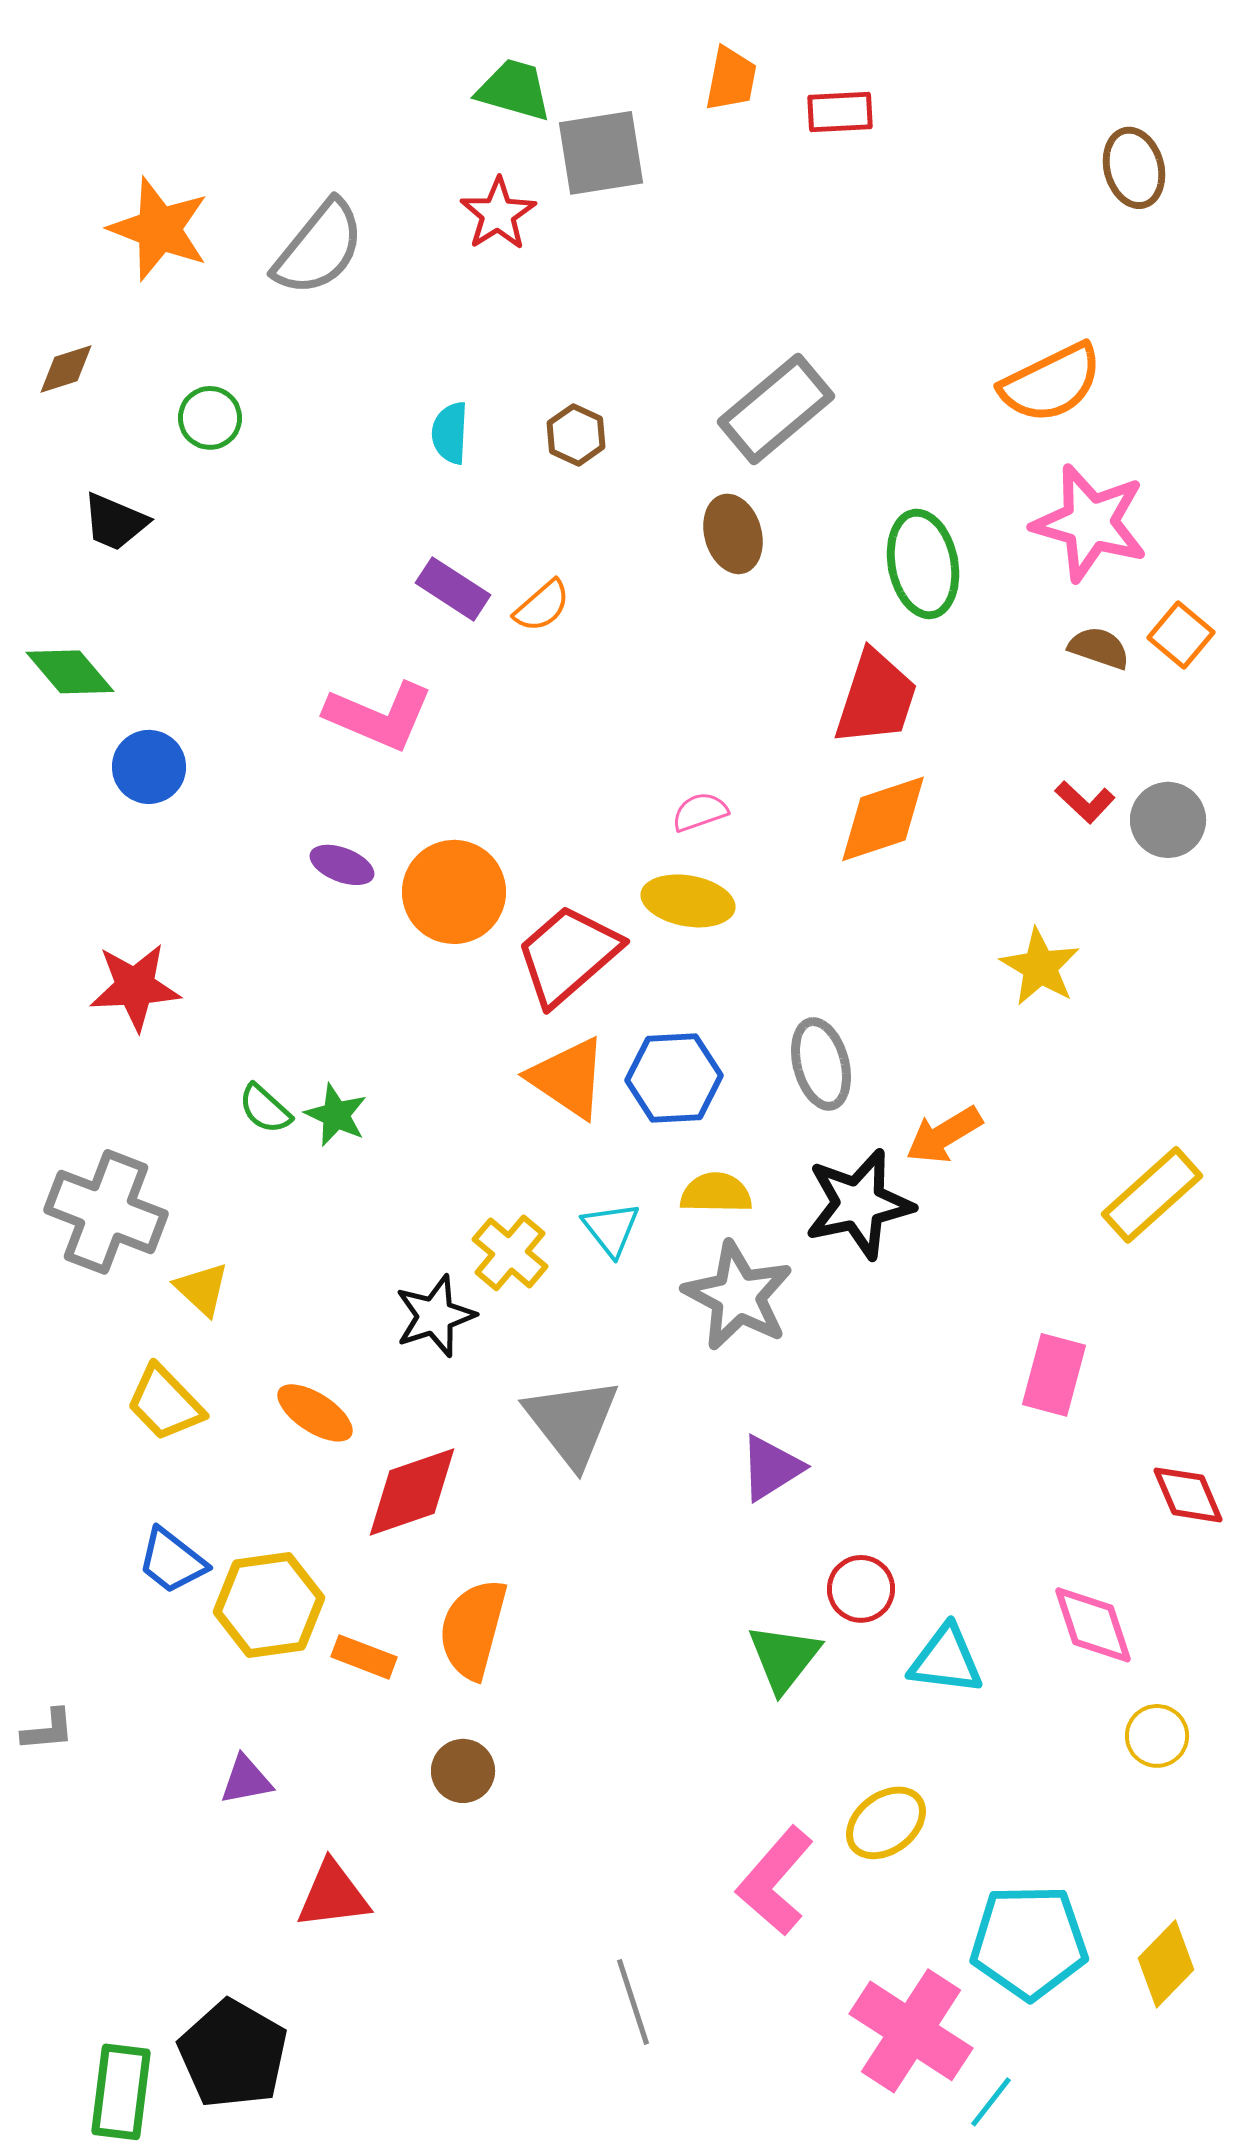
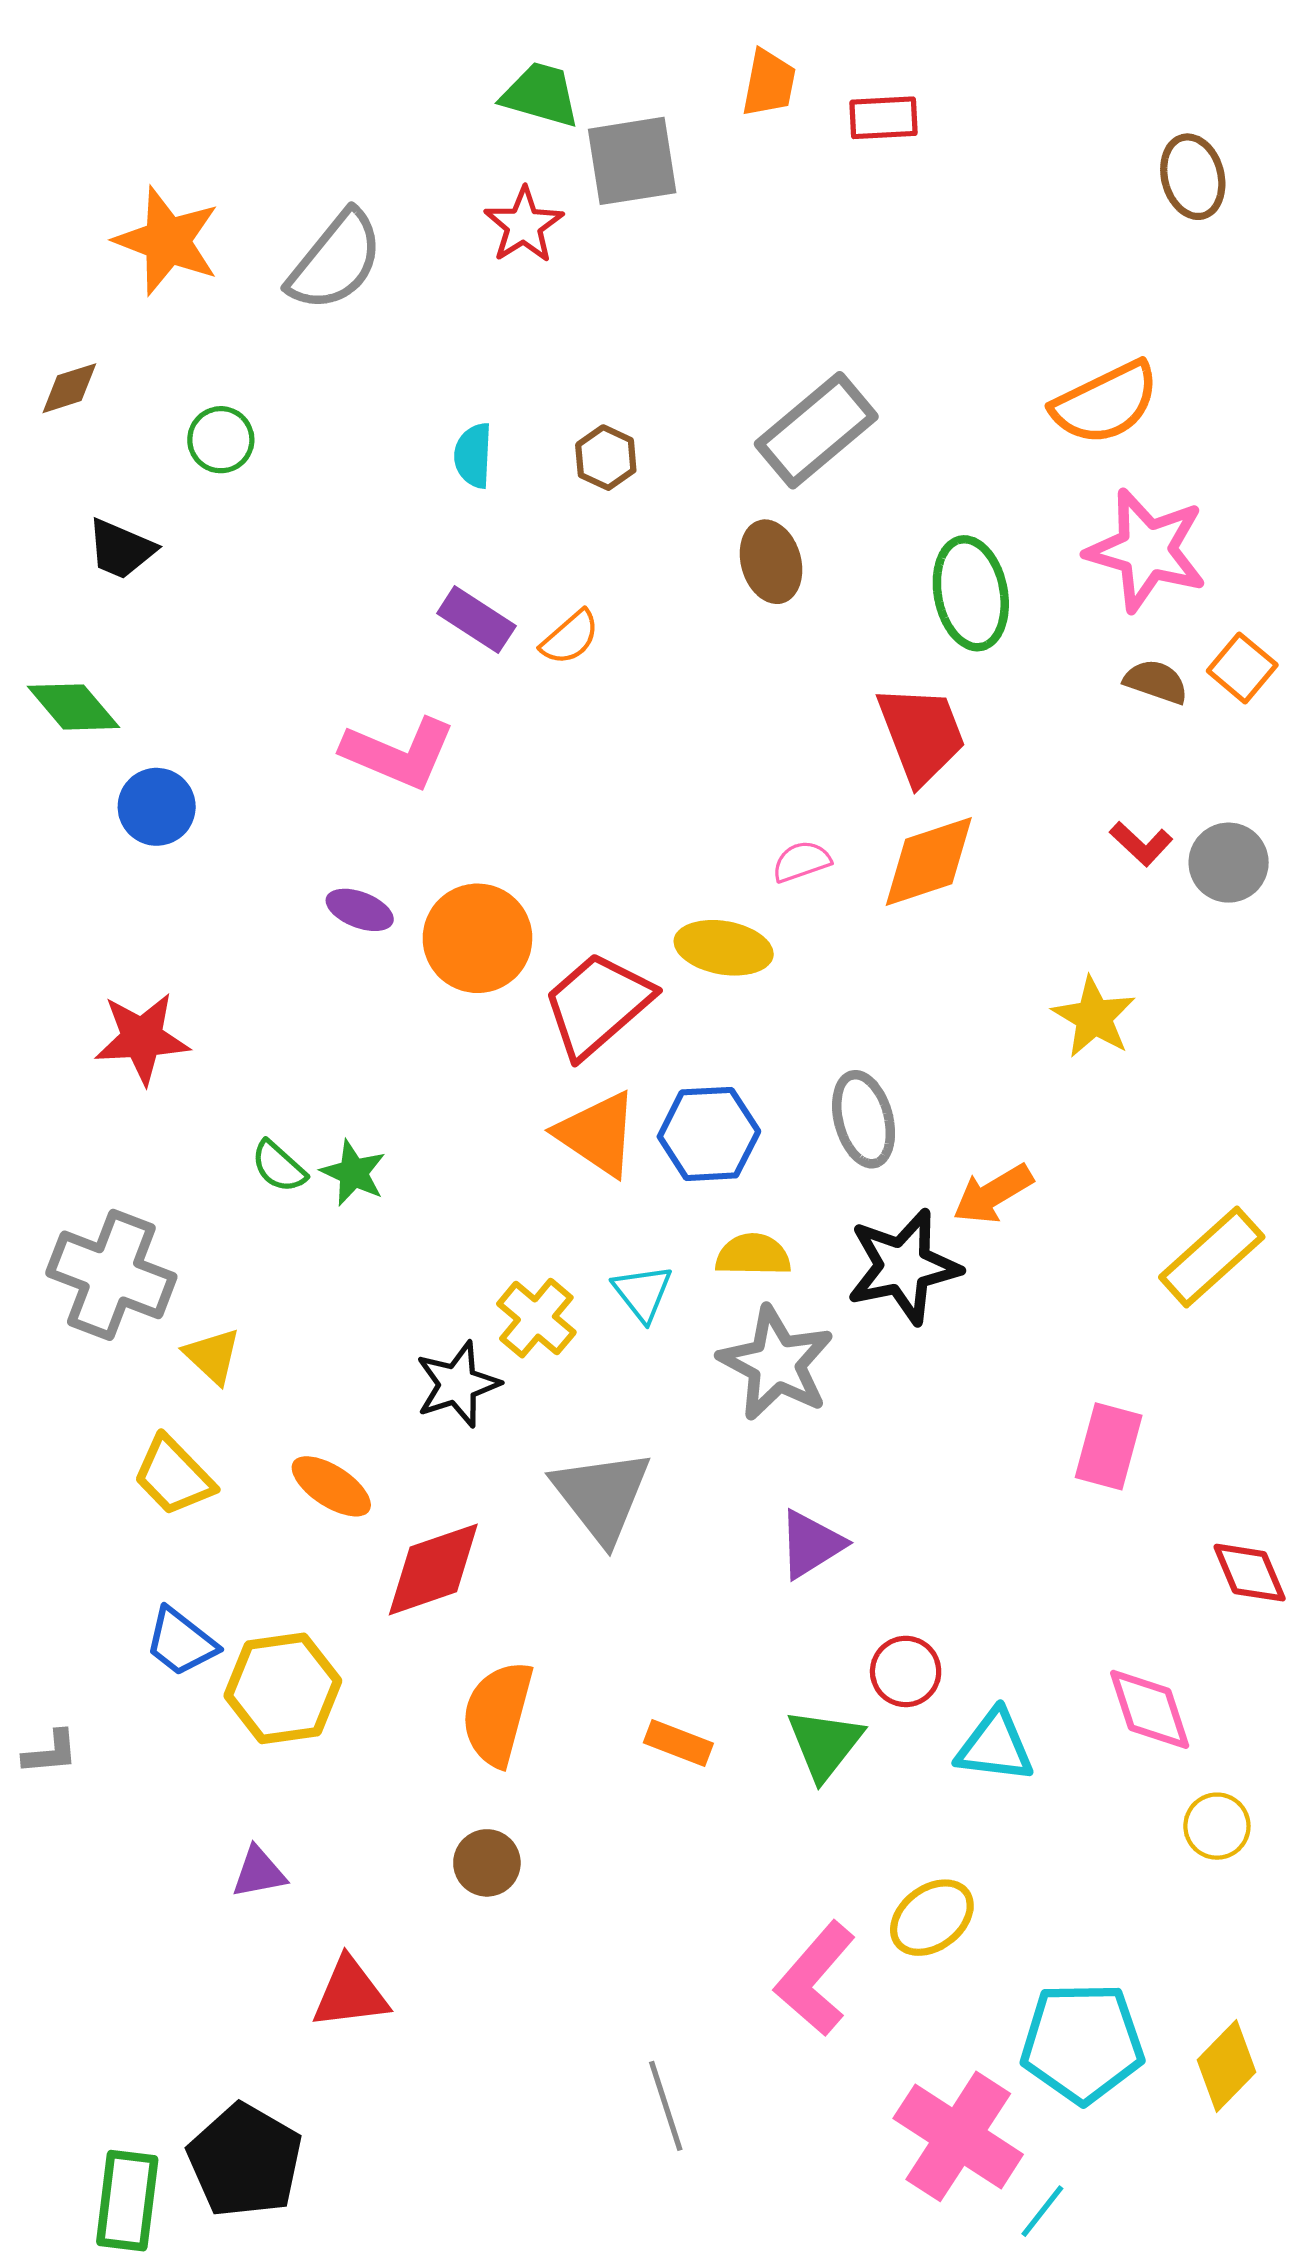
red trapezoid: (876, 698) -> (921, 734), turned -39
pink semicircle: (700, 812) -> (801, 862), moved
orange rectangle: (364, 1657) -> (678, 1743), moved
gray L-shape: (48, 1730) -> (50, 1752), moved

